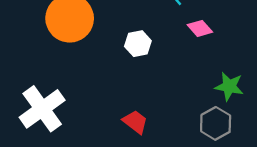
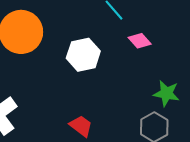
white hexagon: (138, 44) -> (83, 55), size x1.4

